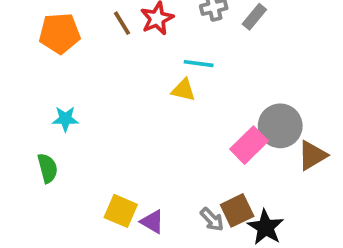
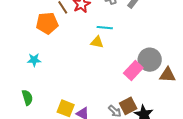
orange pentagon: (60, 33) -> (47, 23), moved
brown triangle: (312, 155) -> (167, 75), turned 36
green semicircle: (48, 168) -> (27, 98), moved

